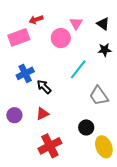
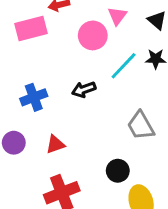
cyan line: (78, 69) -> (124, 66), moved
blue cross: (25, 73) -> (34, 97), moved
black arrow: (44, 87) -> (84, 90), moved, turned -70

